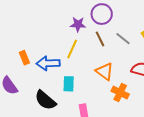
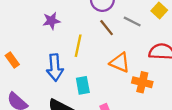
purple star: (78, 24) -> (51, 21), moved
orange rectangle: (24, 58) -> (12, 60), moved
blue arrow: (48, 63) -> (55, 68), turned -80

